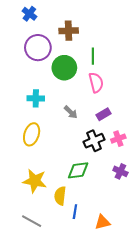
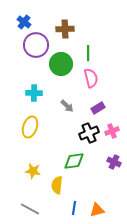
blue cross: (29, 14) -> (24, 22), moved
yellow star: (35, 181) -> (33, 171), size x0.7
blue line: (75, 212) -> (74, 208), moved

